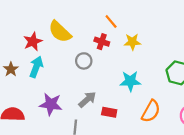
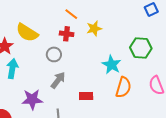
cyan star: (130, 81) -> (112, 65), moved, turned -30
gray arrow: (87, 100) -> (58, 80), moved

